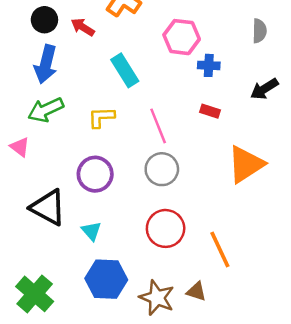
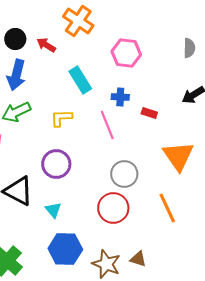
blue cross: (209, 65) -> (120, 97), moved
orange triangle: (246, 164) -> (178, 156), turned -32
gray circle: (162, 169) -> (124, 174), moved
orange line: (220, 249) -> (167, 208), moved

